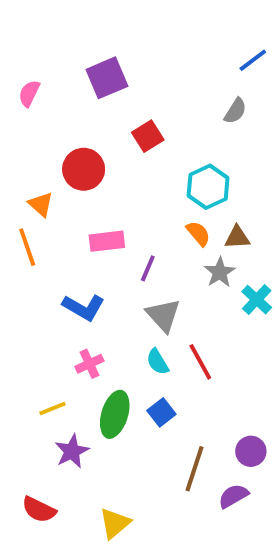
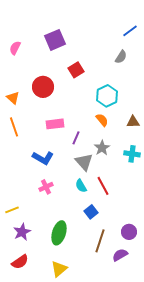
orange triangle: (41, 204) -> (13, 98), moved
brown triangle: (237, 237) -> (133, 122), moved
gray star: (220, 272) -> (102, 148), moved
cyan cross: (257, 300) -> (132, 154), turned -35
yellow line: (52, 408) -> (12, 210), moved
blue square: (161, 412) -> (91, 212), moved
green ellipse: (115, 414) -> (59, 233), moved
purple star: (72, 451) -> (22, 232), moved
red semicircle: (39, 510) -> (20, 262), turned -60

